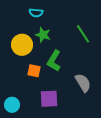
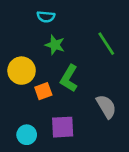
yellow circle: (22, 45) -> (22, 71), moved
orange square: (34, 71) -> (43, 91), turned -32
cyan circle: (12, 105) -> (27, 135), moved

